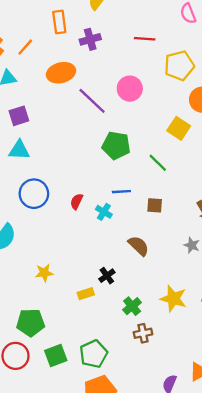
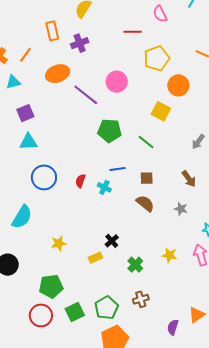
red line: (145, 39) -> (133, 32), moved
brown semicircle: (139, 246) -> (145, 203), moved
yellow star: (173, 299) -> (169, 255), size x0.7
brown cross: (143, 333) -> (141, 299), moved

